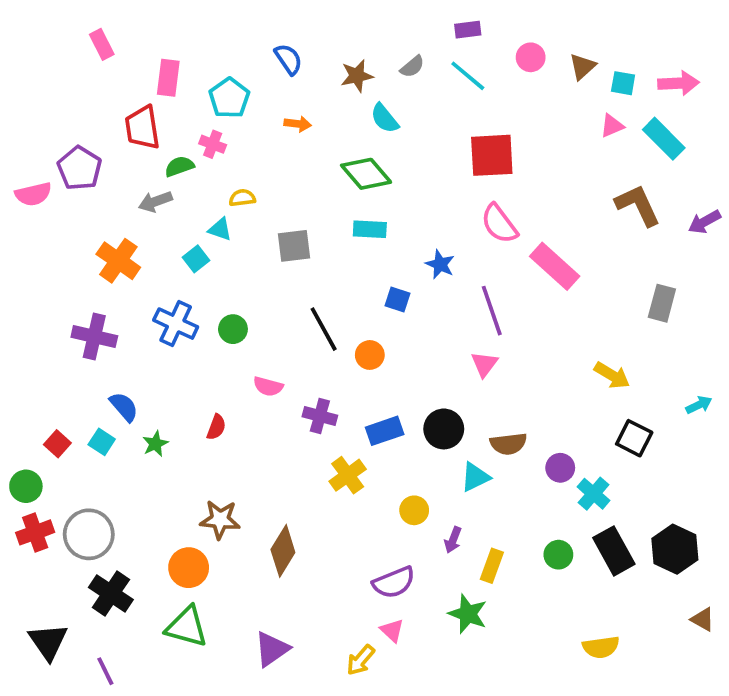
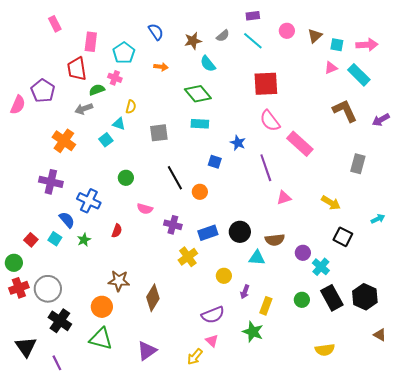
pink semicircle: (33, 194) -> (18, 105), turned -54
yellow semicircle: (242, 198) -> (131, 107), turned 112
blue cross: (176, 324) -> (89, 201), moved
pink triangle: (484, 364) -> (284, 198), moved, turned 35
cyan triangle: (475, 477) -> (257, 258), turned 30

